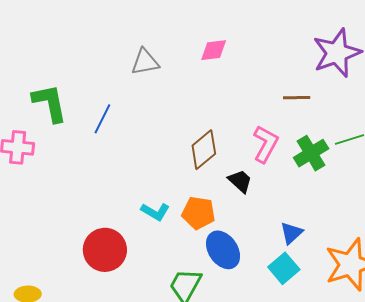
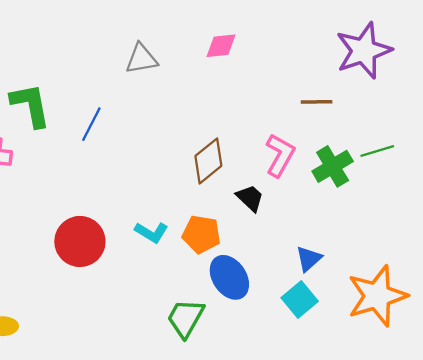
red circle: (105, 250) -> (80, 241), moved

